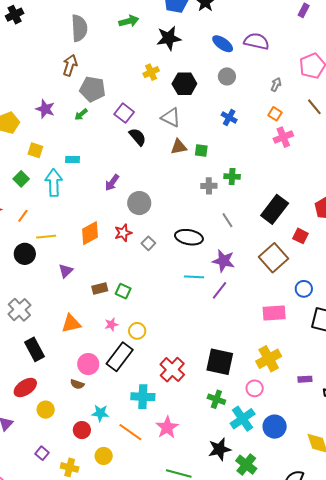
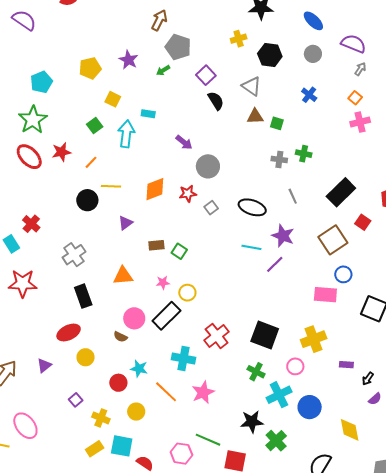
purple semicircle: (257, 41) -> (353, 44), moved
purple arrow: (112, 183) -> (184, 142), turned -96
blue circle: (304, 289) -> (343, 274), moved

